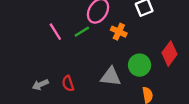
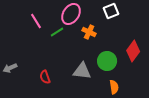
pink line: (55, 32) -> (36, 21), moved
gray arrow: (40, 85) -> (10, 68), moved

